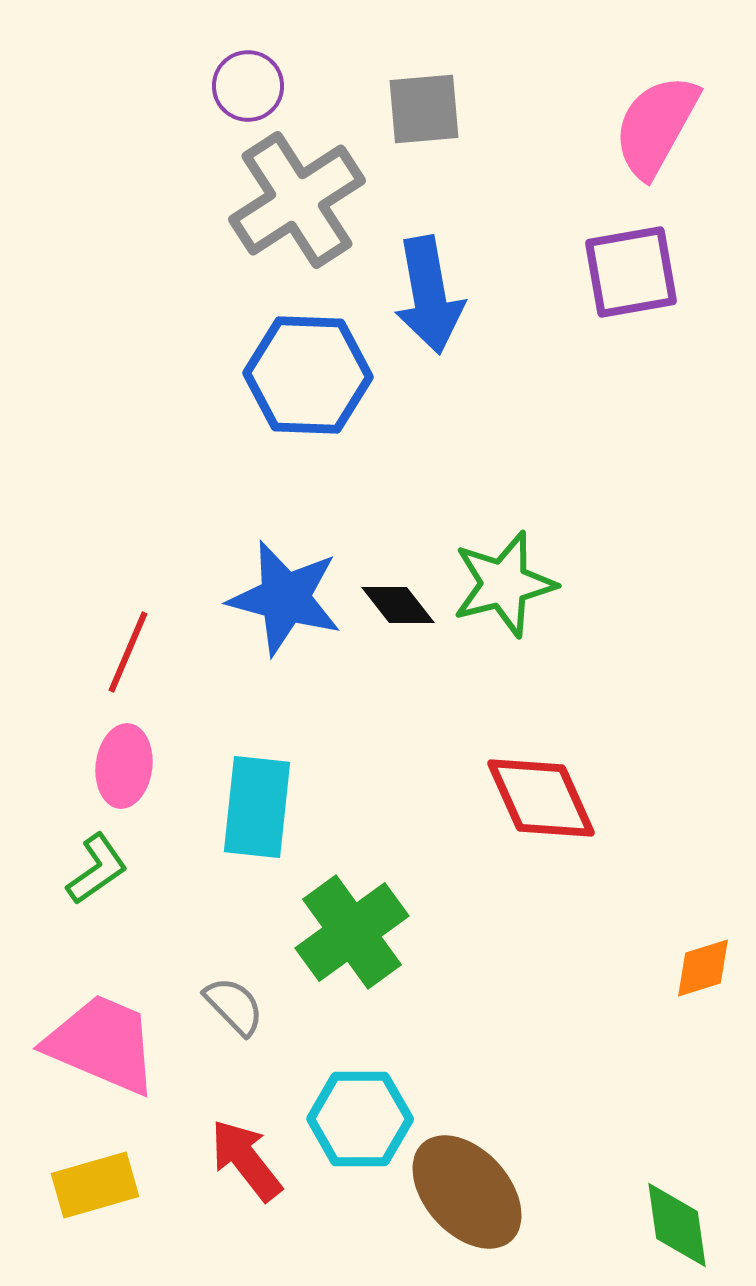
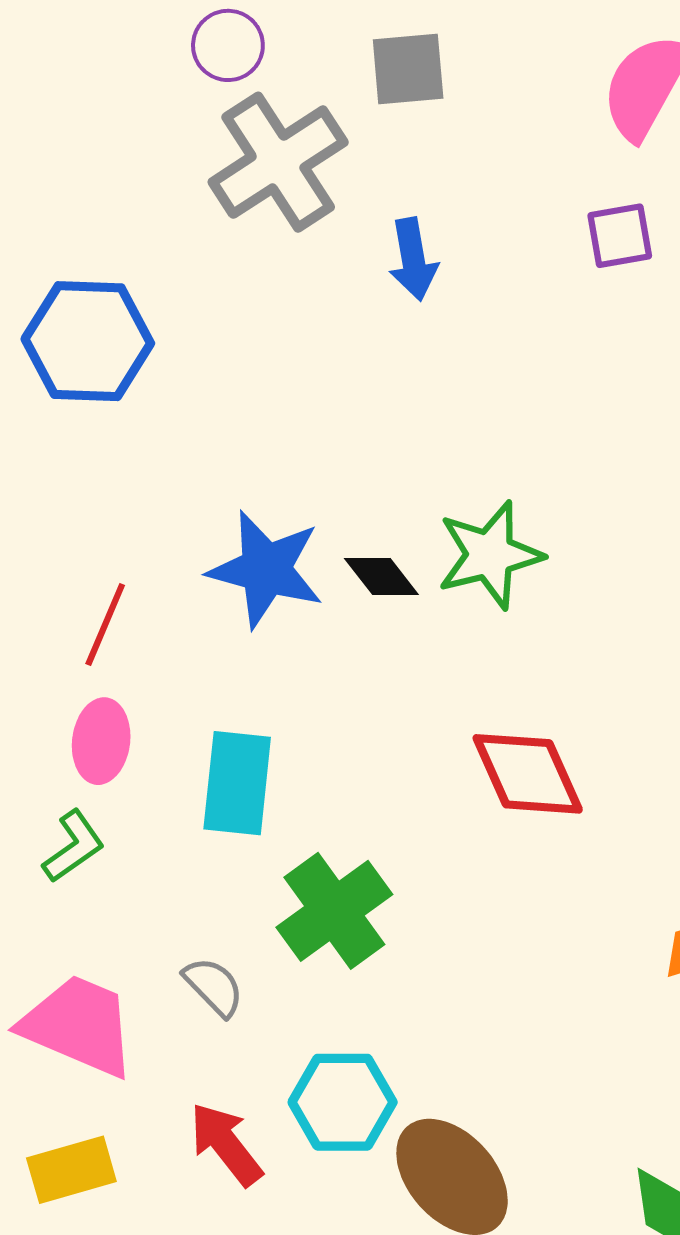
purple square: (631, 272) -> (620, 236), size x0.7
blue arrow: (429, 295) -> (413, 259), size x0.7
blue hexagon: (308, 375) -> (88, 341), moved

